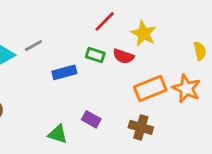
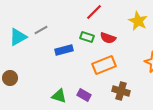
yellow star: (144, 34) -> (138, 21), moved
orange rectangle: (150, 89) -> (104, 65), moved
purple rectangle: (91, 119) -> (84, 95), moved

